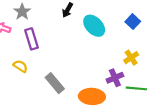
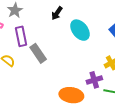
gray rectangle: (55, 83) -> (38, 53), moved

